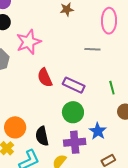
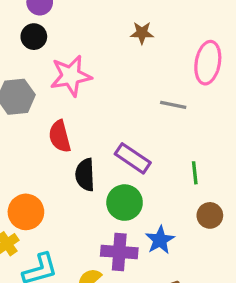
red semicircle: (45, 78) -> (60, 136), moved
black semicircle: (42, 136) -> (85, 175), moved

